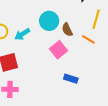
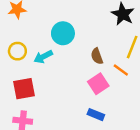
cyan circle: (49, 21) -> (63, 33), moved
pink square: (58, 50) -> (98, 84), moved

